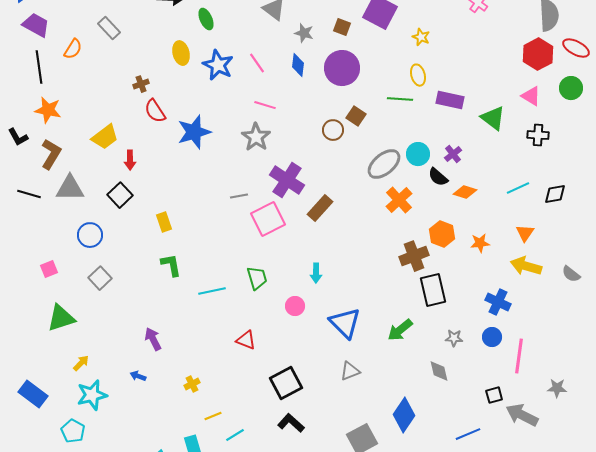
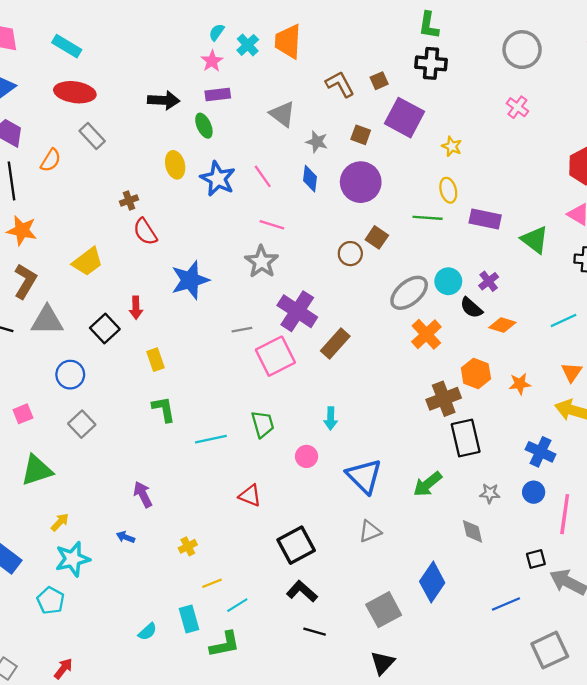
blue star: (194, 132) -> (190, 280), moved
red arrow: (130, 160) -> (136, 308), moved

